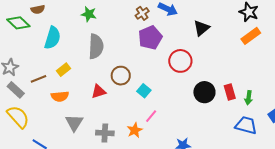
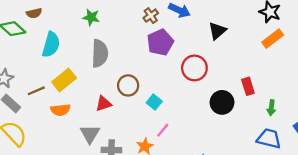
yellow rectangle: (64, 70) -> (64, 80), size x1.5
red rectangle: (230, 92) -> (248, 86), moved
gray triangle: (74, 123) -> (90, 134), moved

